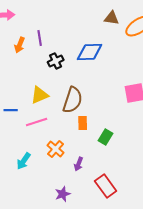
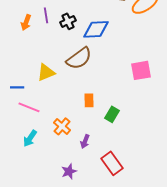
black cross: (56, 61) -> (68, 21), moved
brown semicircle: (73, 100) -> (79, 58), moved, turned 36
pink line: (37, 122) -> (29, 107), moved, turned 40

